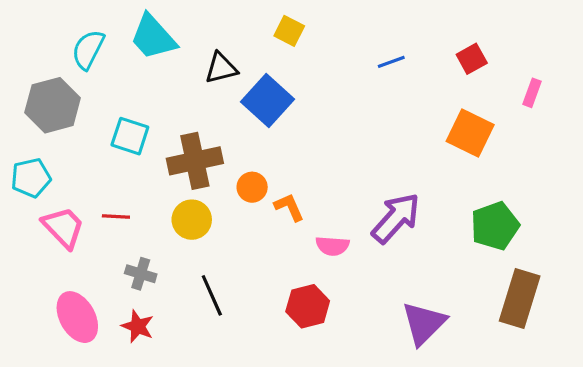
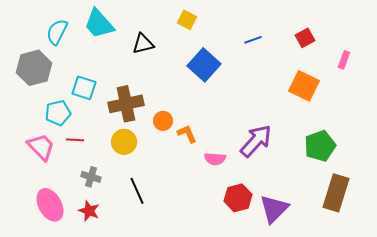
blue square: (268, 101) -> (204, 65), moved
cyan pentagon: (31, 178) -> (58, 113), moved
red hexagon: (308, 306) -> (238, 198), moved

